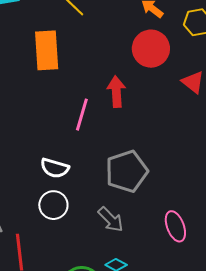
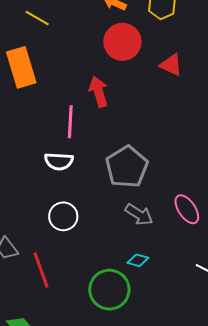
white semicircle: (55, 168) -> (59, 161), moved
gray arrow: (111, 219) -> (139, 214), moved

